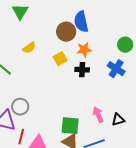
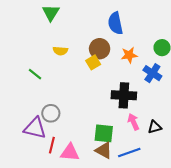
brown circle: (66, 32) -> (100, 49), moved
yellow semicircle: (29, 48) -> (60, 51), turned 40
orange star: (84, 50) -> (129, 55), moved
black cross: (82, 70) -> (124, 95), moved, size x1.6

